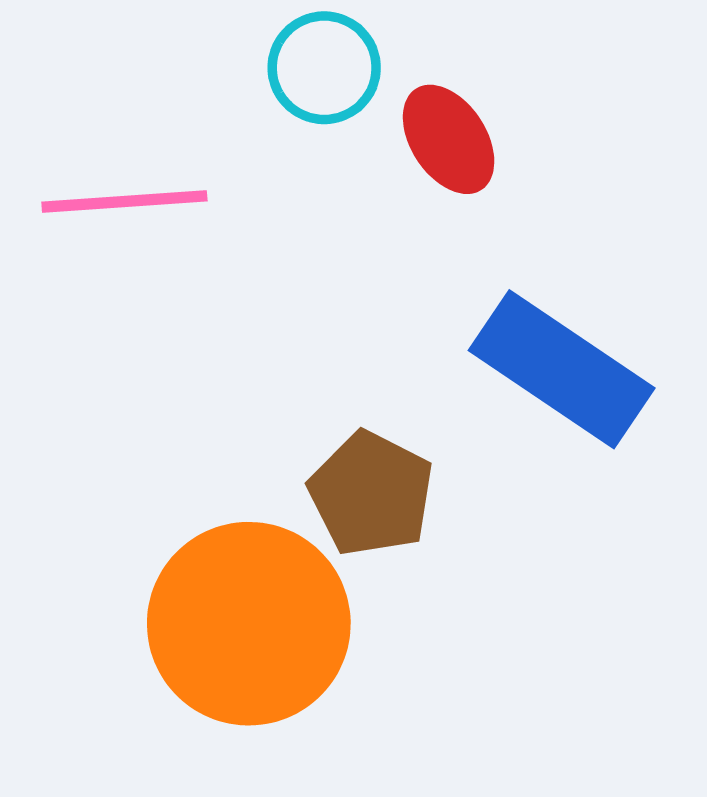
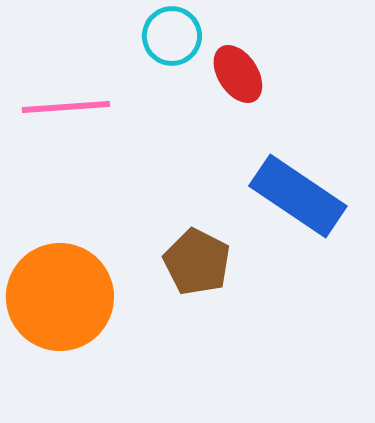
orange circle: (249, 624) -> (60, 297), moved

